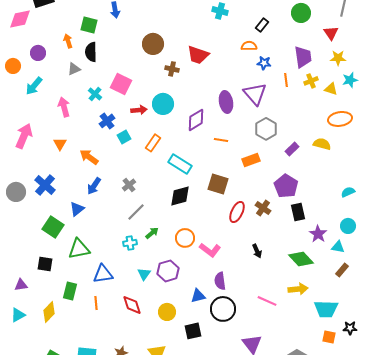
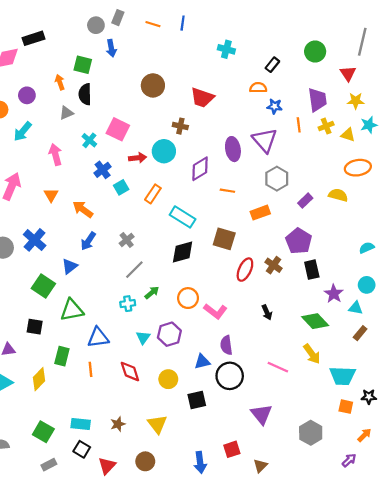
brown cross: (172, 69) -> (180, 126), moved
yellow arrow: (298, 289) -> (312, 354), turned 60

